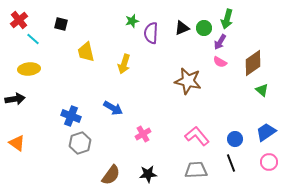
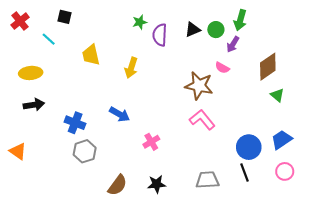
black square: (61, 24) -> (65, 17), moved
cyan line: (33, 39) -> (49, 39), moved
pink semicircle: (220, 62) -> (222, 68), moved
black arrow: (15, 99) -> (34, 105), moved
pink L-shape: (197, 136) -> (202, 120), moved
blue circle: (235, 139) -> (249, 147), size x1.5

